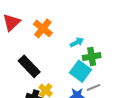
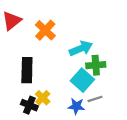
cyan arrow: (77, 42) -> (81, 48), size x1.5
black rectangle: (29, 66) -> (27, 70), turned 40

